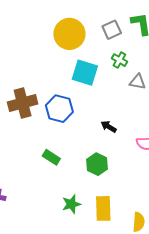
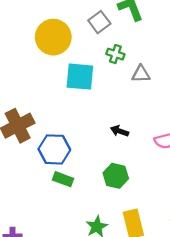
blue hexagon: (59, 109) -> (54, 149), moved

